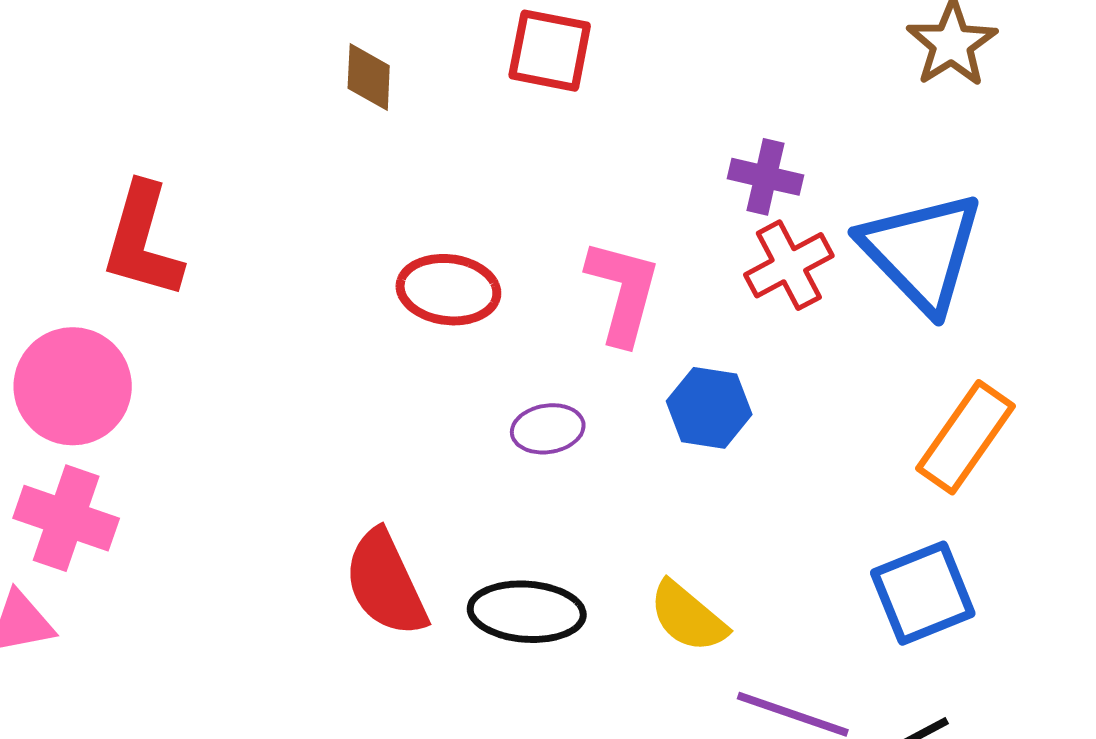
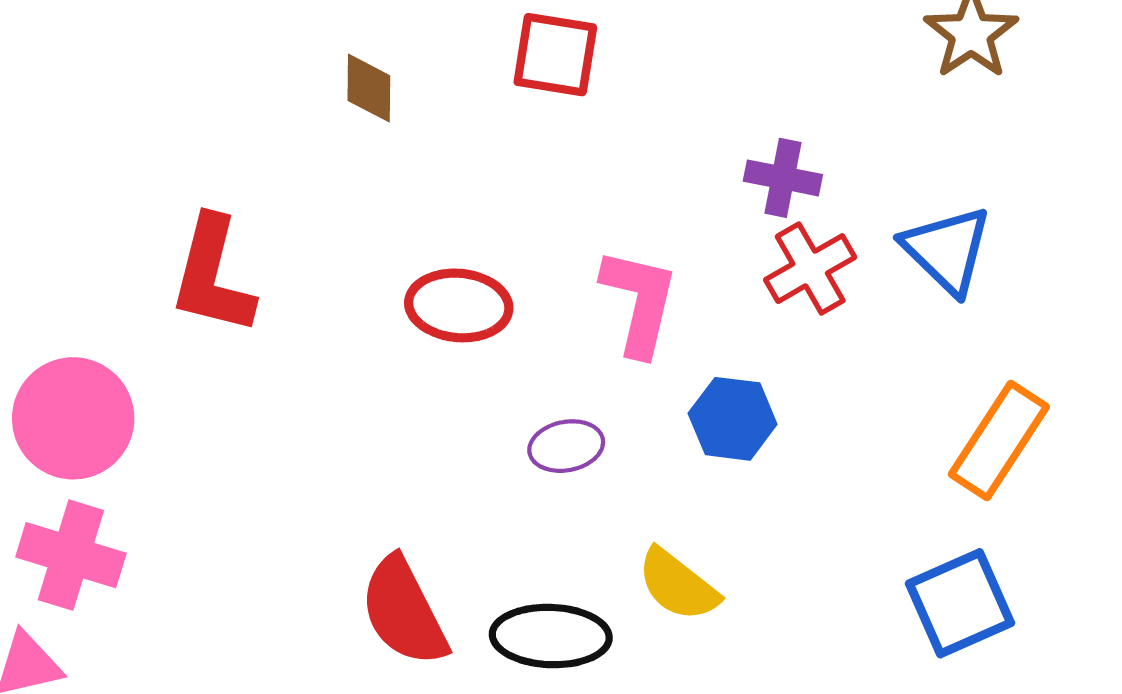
red L-shape: (143, 241) -> (213, 276), moved
blue triangle: (922, 252) -> (947, 250), size x0.7
yellow semicircle: (688, 617) -> (678, 585), moved

